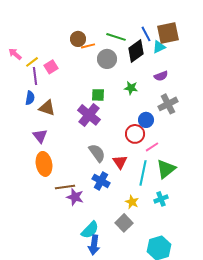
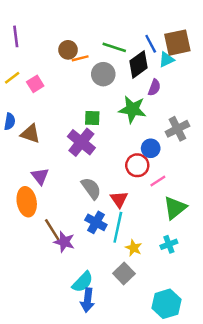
purple line: (35, 76) -> (16, 36), moved
purple semicircle: (161, 76) -> (154, 88), moved, turned -48
green star: (131, 88) -> (132, 109), size x1.6
purple triangle: (40, 136) -> (40, 176), moved
cyan line: (143, 173) -> (118, 227), moved
brown line: (65, 187) -> (52, 230), turned 66

